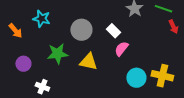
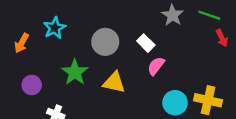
cyan star: (41, 19) -> (55, 28), turned 30
orange arrow: (15, 31) -> (22, 43), turned 70
green star: (57, 54) -> (75, 72), turned -30

